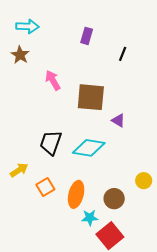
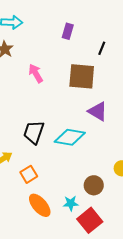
brown square: (91, 97) -> (82, 76), moved
purple triangle: (118, 120) -> (98, 111), size x1.5
orange ellipse: (76, 194) -> (40, 205), moved, turned -55

